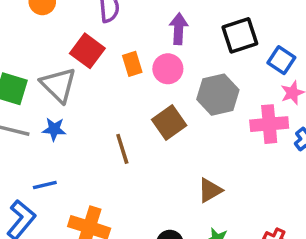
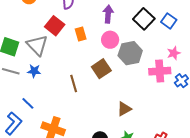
black square: (240, 35) -> (144, 19), turned -30
blue square: (281, 60) -> (169, 21), moved
pink circle: (168, 69) -> (110, 40), moved
blue line: (45, 185) -> (28, 103), turned 56

